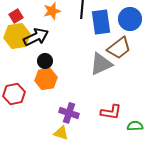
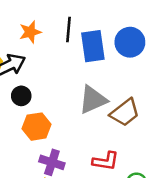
brown trapezoid: (119, 48) -> (125, 113), moved
orange hexagon: (46, 79) -> (37, 127), moved

